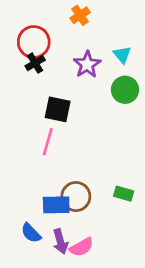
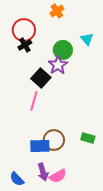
purple star: (87, 64) -> (58, 65), moved
green circle: (125, 90) -> (63, 50), moved
black square: (58, 109) -> (41, 78), turned 30
blue semicircle: (31, 233) -> (17, 179), moved

